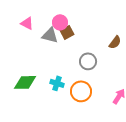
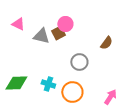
pink circle: (60, 22) -> (65, 24), moved

